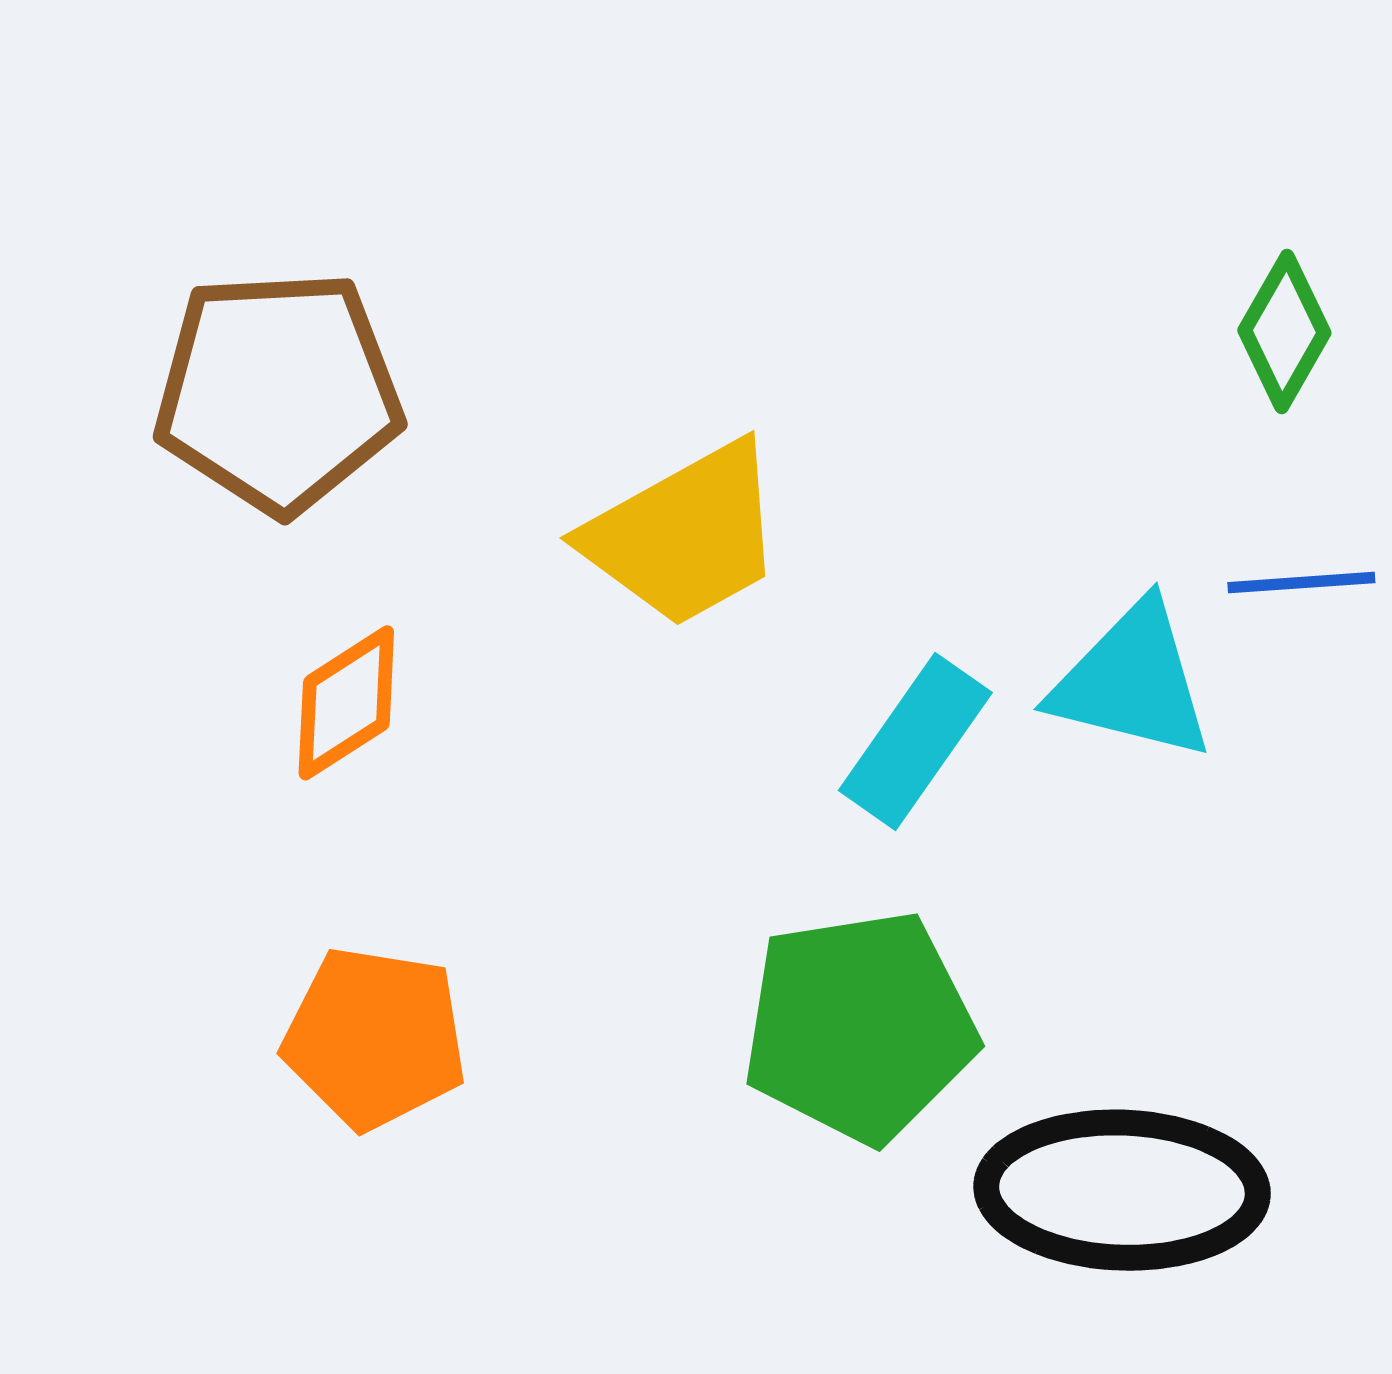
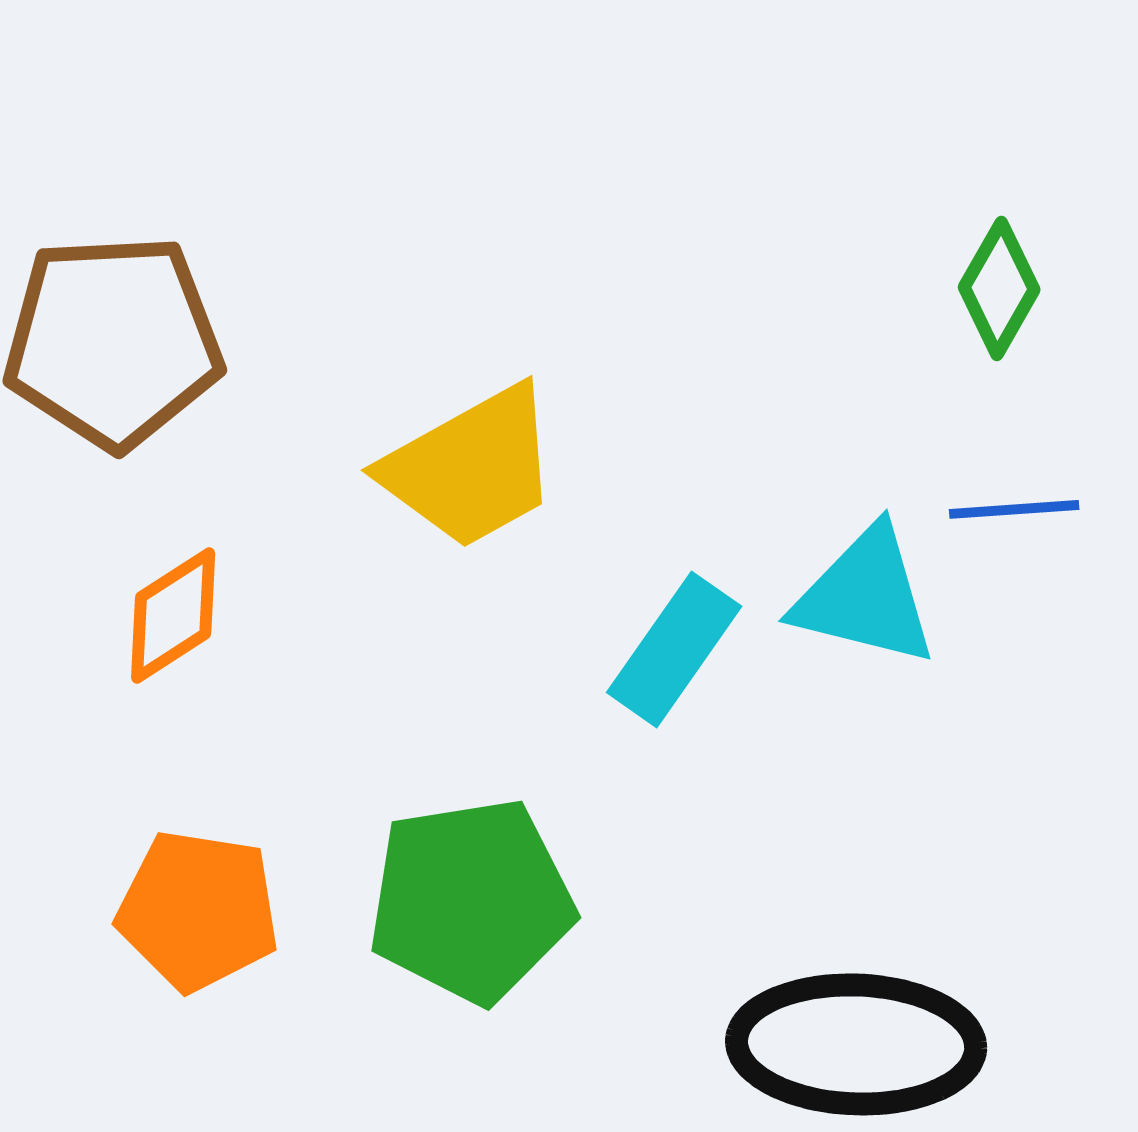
green pentagon: (860, 1027) -> (471, 900), moved

